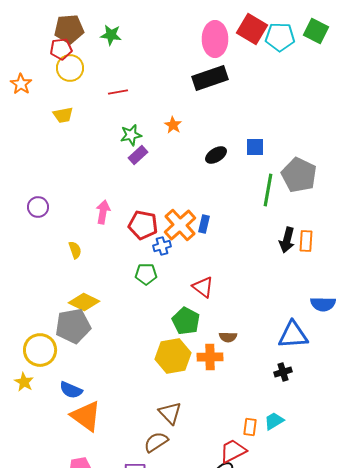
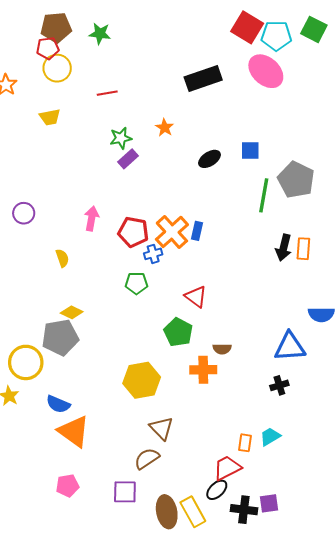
pink ellipse: (215, 39) -> (266, 71), moved, turned -48
yellow diamond: (84, 302) -> (72, 312), size x0.7
yellow hexagon: (173, 356) -> (142, 380), moved

